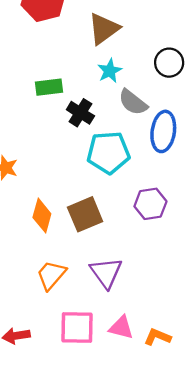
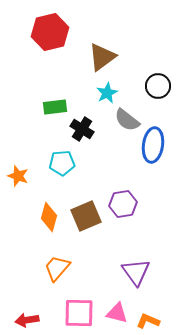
cyan pentagon: (108, 152) -> (62, 163), moved, size x0.7
purple hexagon: (150, 204) -> (123, 204), moved
purple triangle: (106, 273) -> (136, 272), moved

